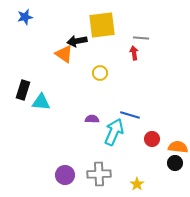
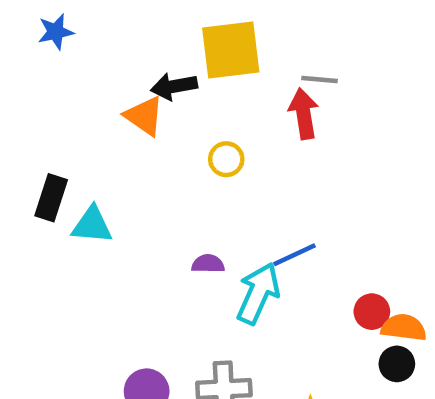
red arrow: (134, 53) -> (304, 114), size x1.5
blue line: (130, 115) -> (294, 255), turned -42
red circle: (152, 139) -> (372, 312), moved

